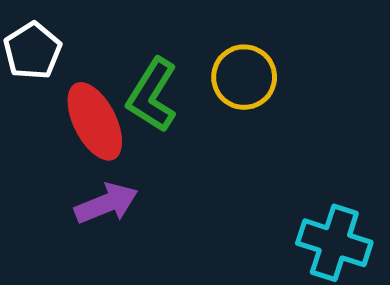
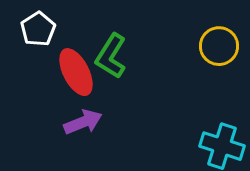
yellow circle: (244, 77) -> (219, 46), moved

